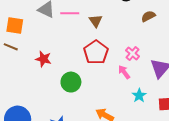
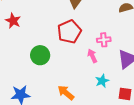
pink cross: (133, 53) -> (104, 40), turned 32
red star: (43, 59) -> (13, 21), moved

